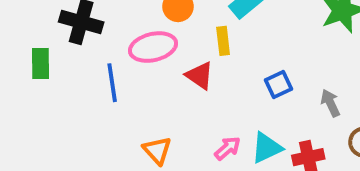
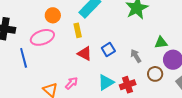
red triangle: (200, 76) -> (85, 53), moved
pink arrow: (227, 148) -> (71, 83), moved

